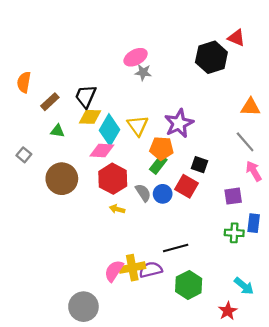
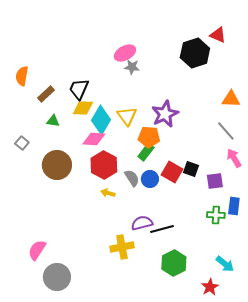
black square: (199, 165) -> (191, 169), moved
purple semicircle: (151, 270) -> (142, 223), moved
pink semicircle: (114, 271) -> (37, 250), moved
gray circle: (83, 307) -> (57, 277), moved

